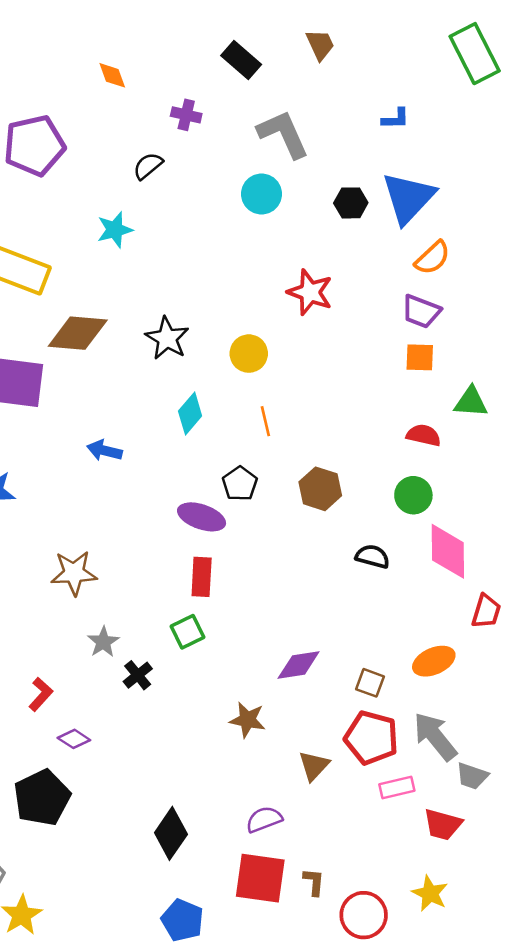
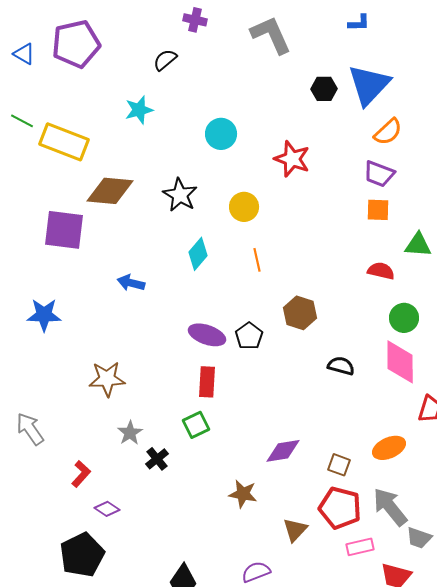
cyan circle: (262, 194) -> (221, 134), moved
black pentagon: (240, 484) -> (249, 336), moved
green circle: (413, 495) -> (404, 318), moved

